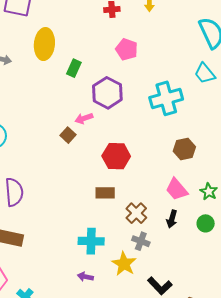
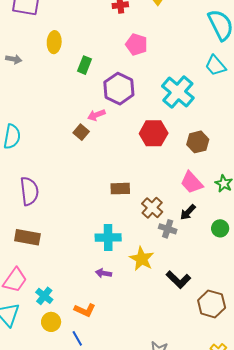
yellow ellipse: (44, 44) -> (54, 42), size x0.7
cyan cross: (166, 98) -> (178, 92), turned -32
red hexagon: (116, 156) -> (154, 133), moved
black arrow: (172, 219) -> (188, 212), turned 30
green circle: (206, 223) -> (220, 228), moved
gray cross: (141, 241) -> (168, 229), moved

